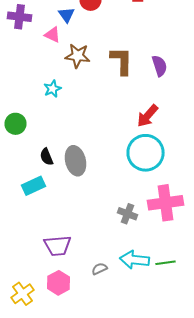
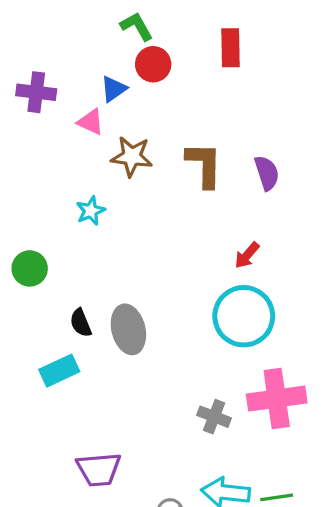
blue triangle: (66, 15) -> (114, 89), turned 30
red arrow: (148, 116) -> (247, 255), size x0.7

